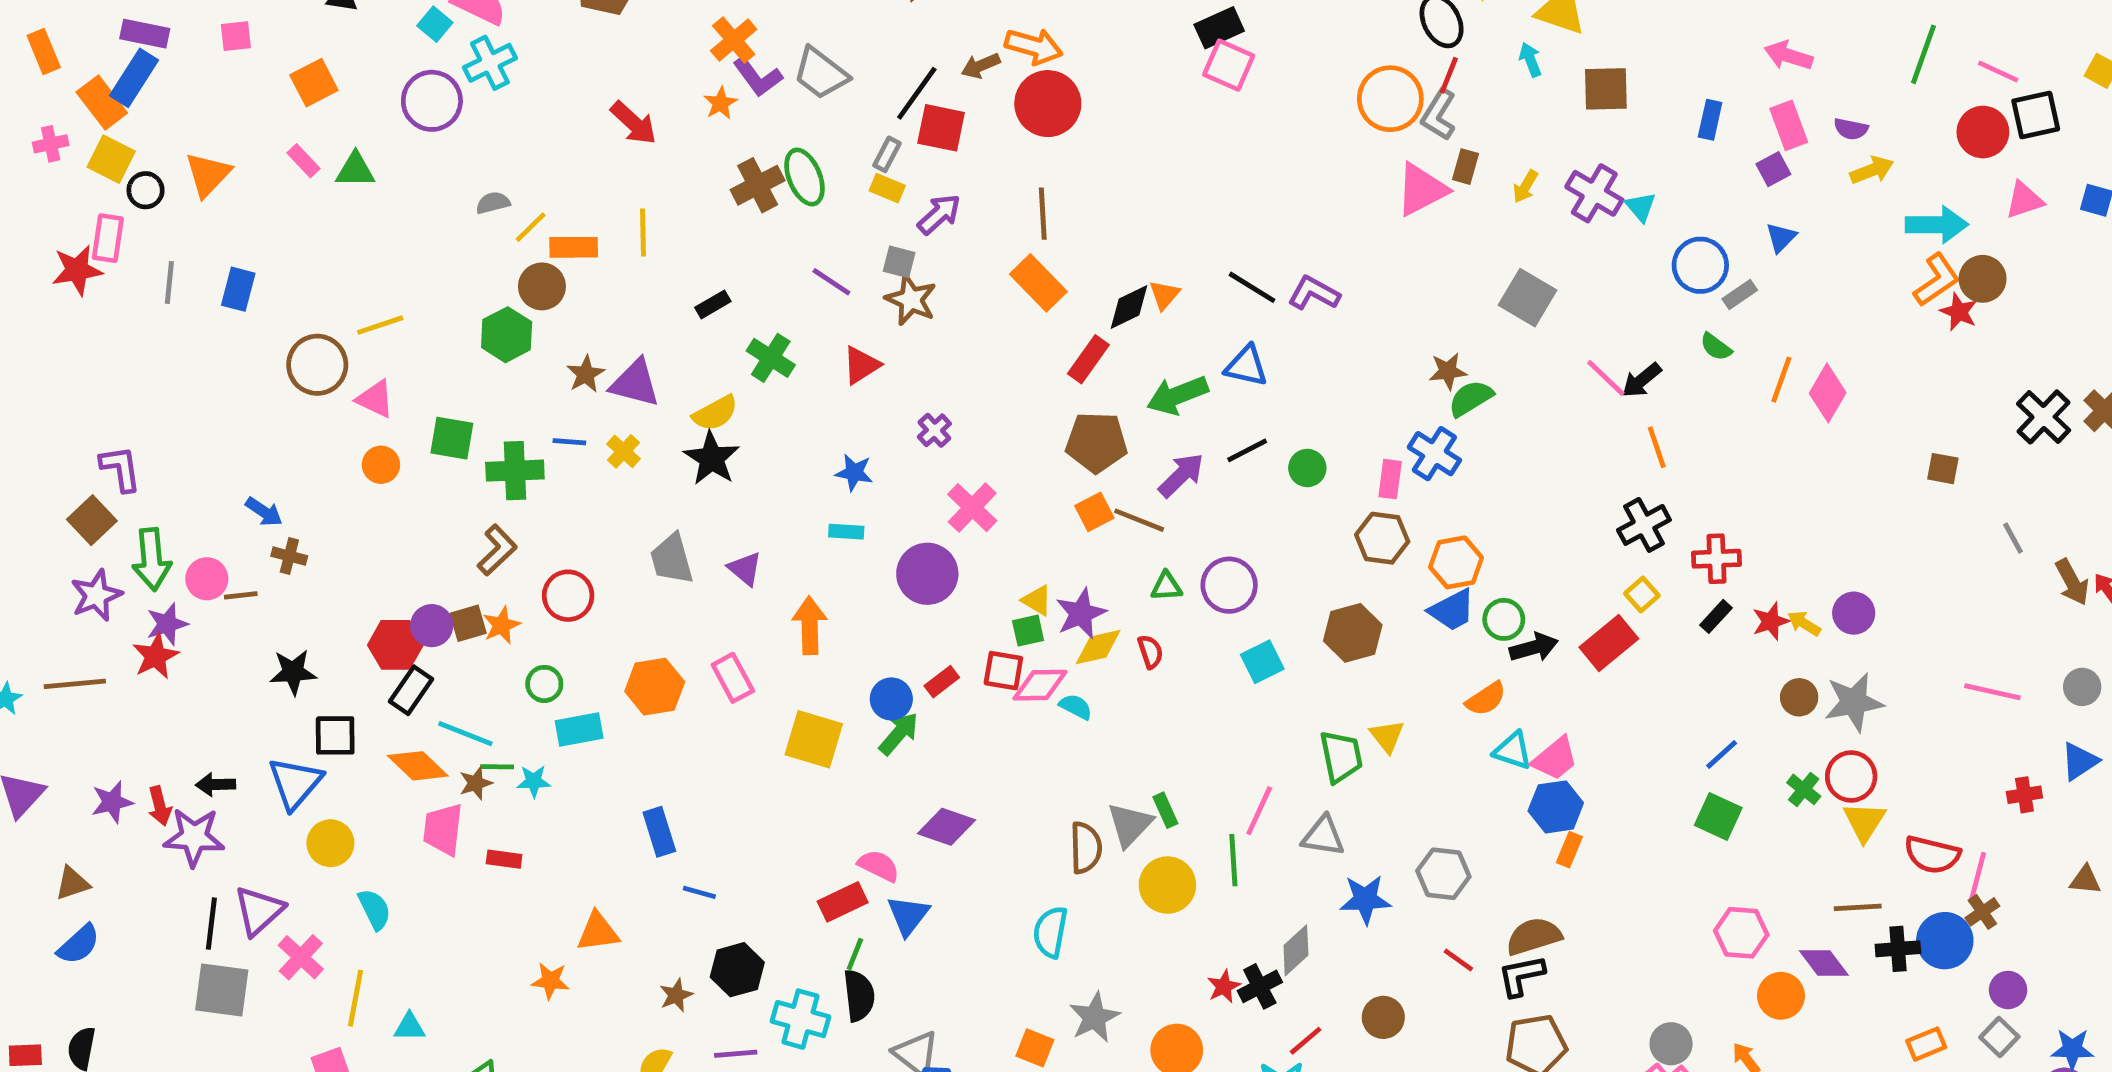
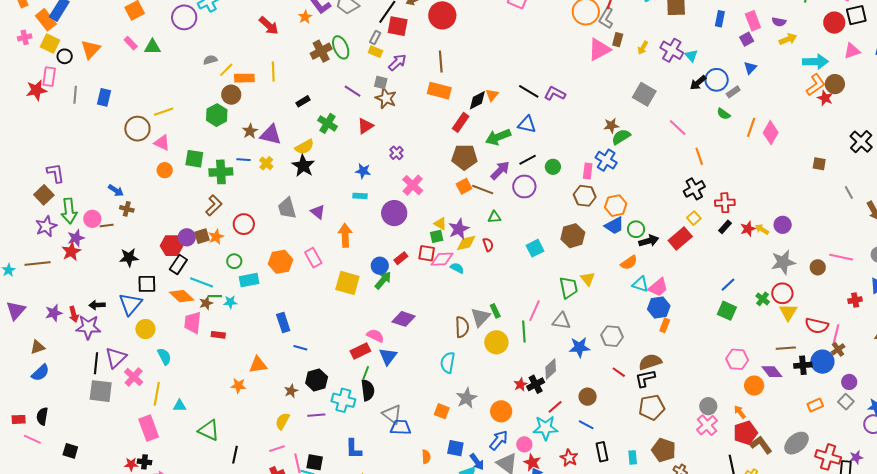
orange rectangle: (1038, 283) -> (439, 91), turned -30
black arrow: (1642, 380) -> (698, 83), moved
purple circle: (1229, 585) -> (524, 186), moved
brown circle: (1799, 697) -> (818, 267), moved

